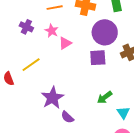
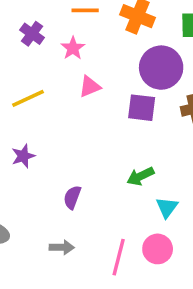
pink triangle: (65, 43) -> (90, 87), moved
purple star: (53, 98) -> (23, 156), moved, size x0.6
purple semicircle: (67, 117) -> (72, 197), turned 56

